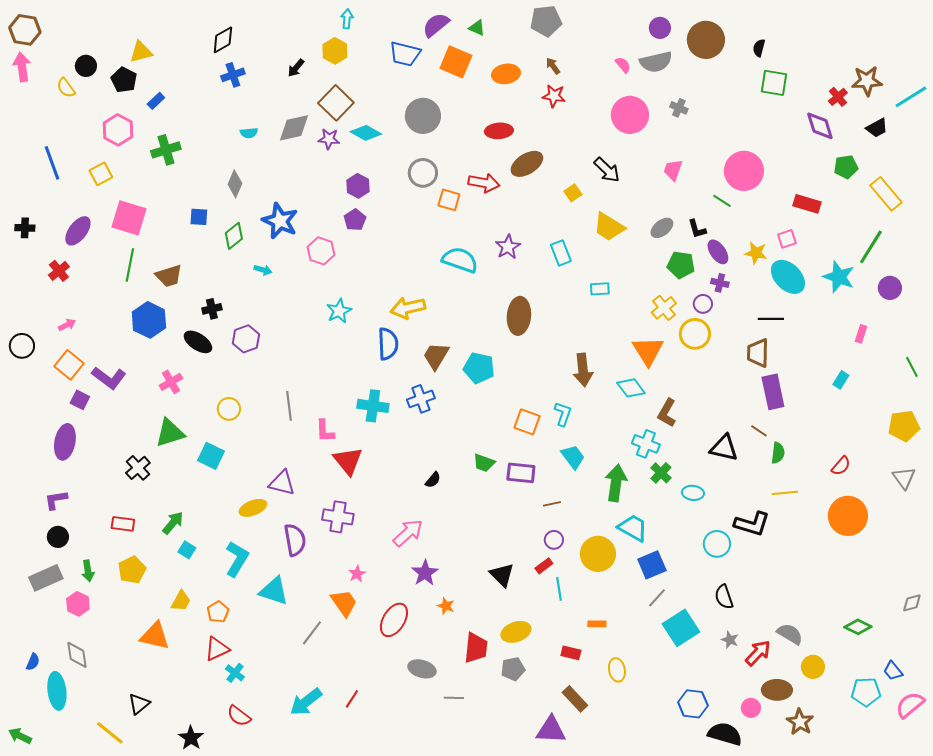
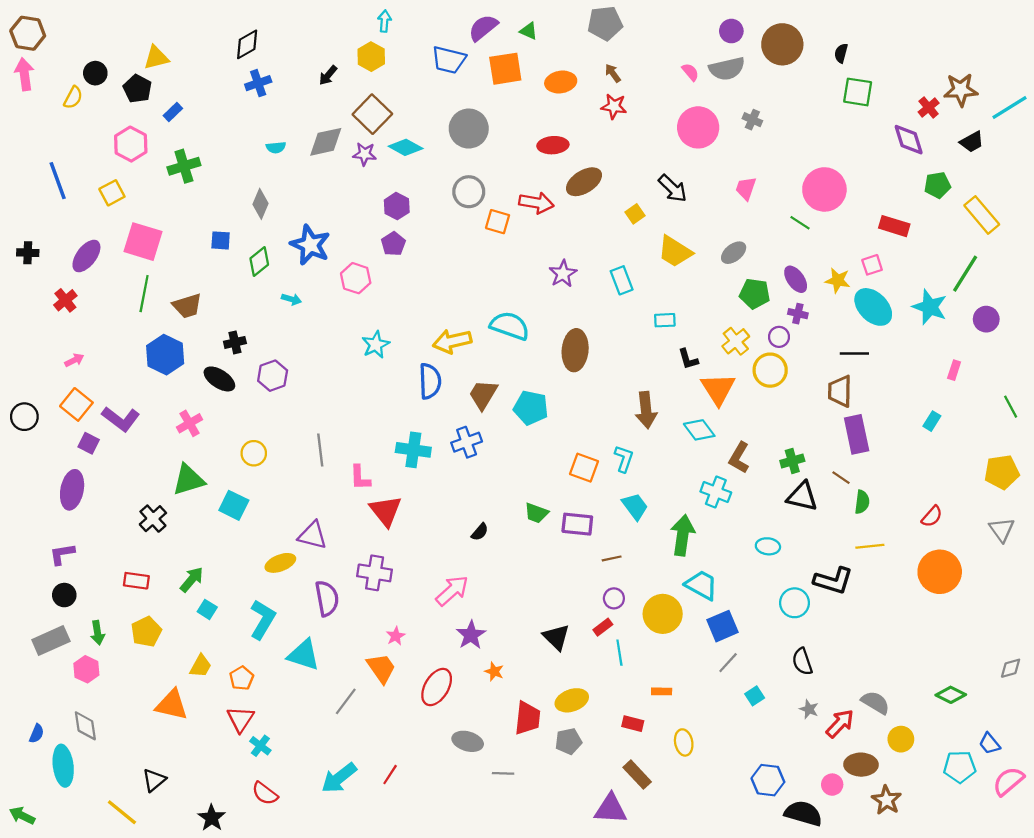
orange square: (456, 62) -> (505, 69), turned -32
yellow semicircle: (66, 88) -> (73, 98), turned -115
black L-shape: (697, 229) -> (688, 359), moved
cyan semicircle: (460, 260) -> (510, 326), moved
black circle: (22, 346) -> (24, 417), moved
green cross: (661, 473) -> (792, 461), moved, turned 30
cyan square: (681, 628) -> (755, 696), size x0.5
red triangle: (217, 649) -> (240, 719), turned -32

